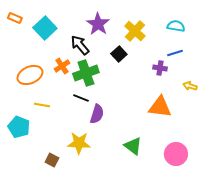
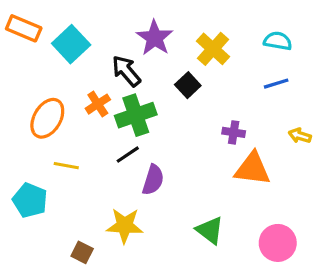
orange rectangle: (15, 18) -> (24, 28), size x1.5
purple cross: (160, 68) -> (234, 132), moved
orange ellipse: (30, 75) -> (47, 118), turned -35
black line: (81, 98) -> (128, 155), turned -56

